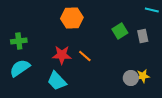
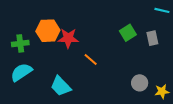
orange hexagon: (72, 18) -> (48, 31), moved
red star: (62, 55) -> (68, 38), moved
yellow star: (143, 76) -> (162, 91), moved

